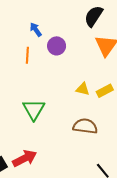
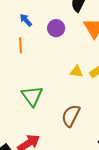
purple circle: (57, 46) -> (56, 28), moved
brown semicircle: (85, 126) -> (71, 116), moved, turned -65

